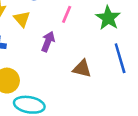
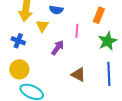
pink line: (67, 14) -> (77, 31), turned -32

